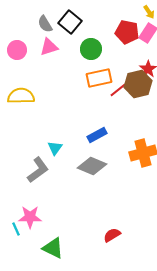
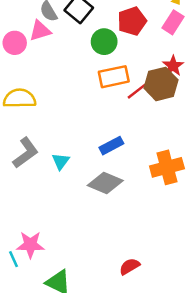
red pentagon: (127, 32) -> (132, 21), moved, turned -30
pink triangle: (49, 47) -> (40, 31), moved
gray L-shape: (38, 170) -> (26, 153), moved

